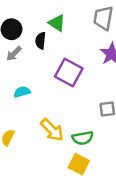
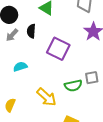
black semicircle: (41, 41) -> (31, 31), moved
green semicircle: (83, 138) -> (73, 86), moved

